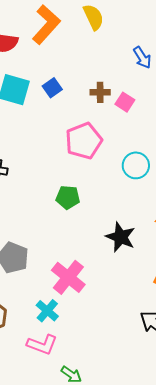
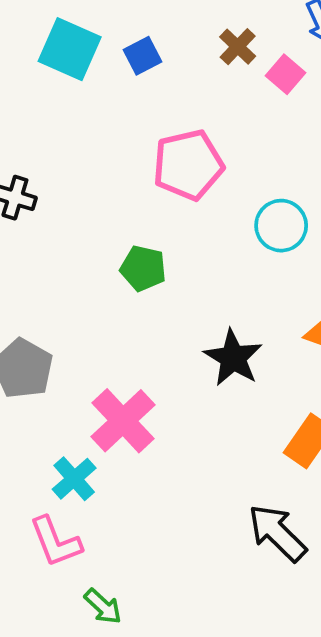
brown cross: (100, 92) -> (238, 47), moved, turned 36
pink square: (125, 102) -> (286, 74), moved
pink L-shape: (42, 345) -> (56, 542), turned 40

